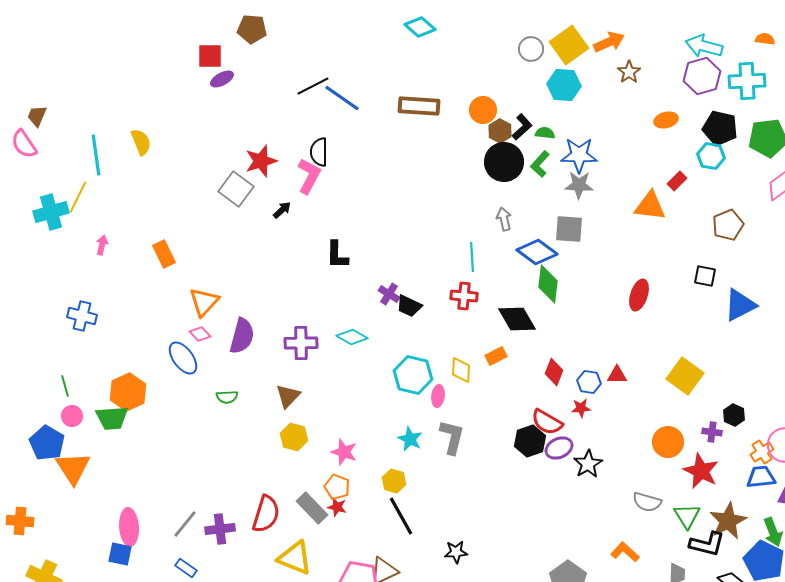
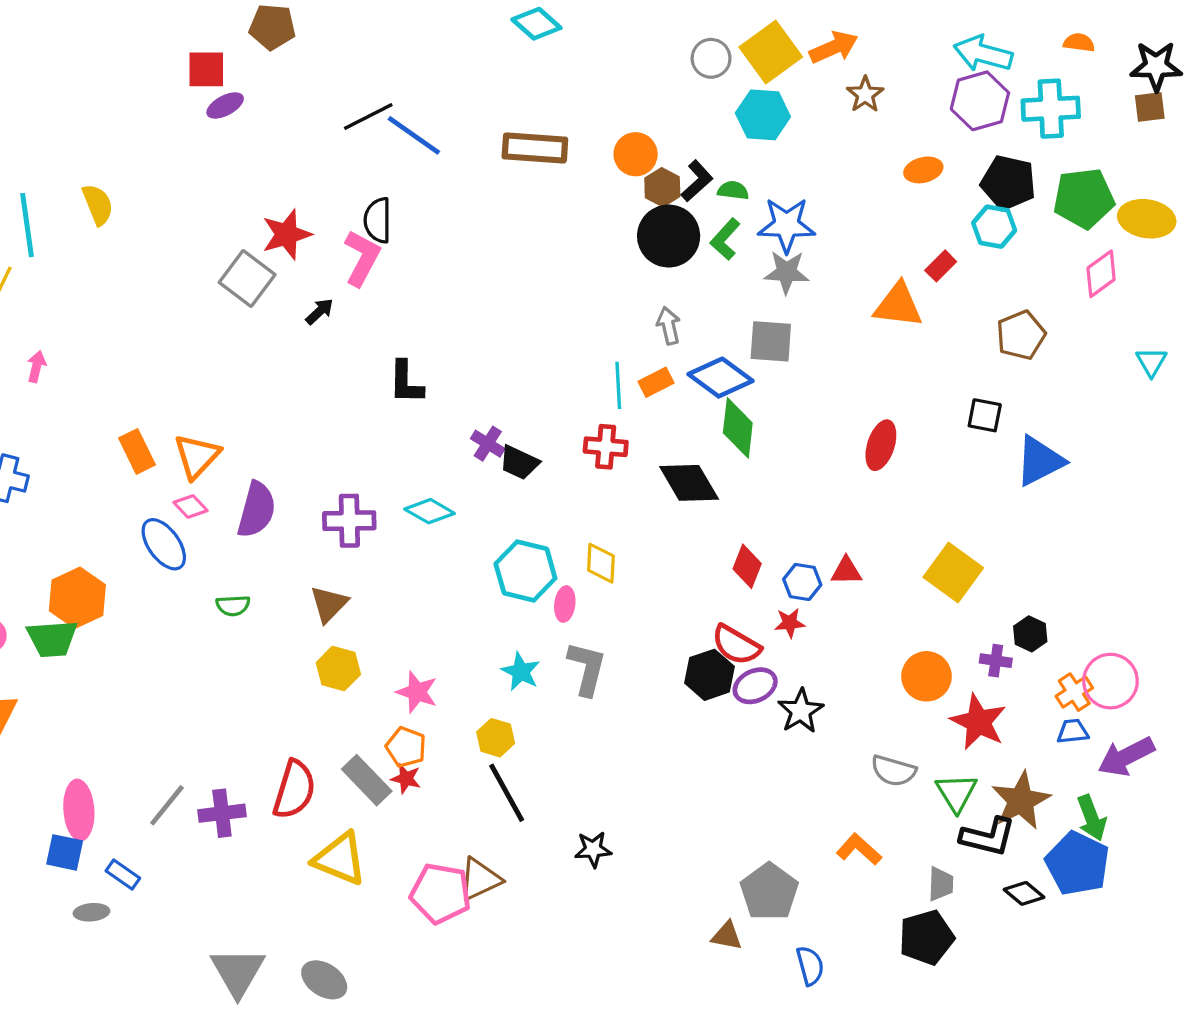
orange rectangle: (164, 254) -> (137, 451), moved
orange rectangle: (496, 356) -> (656, 382), moved
blue trapezoid: (761, 477) -> (1073, 731), size x0.7
blue rectangle: (186, 568) -> (123, 874), moved

